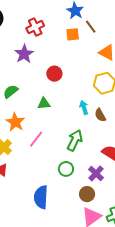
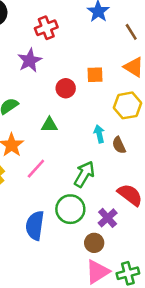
brown line: (91, 27) -> (131, 32), moved
orange square: (73, 34) -> (95, 75), moved
green circle: (66, 169) -> (70, 209), size x1.5
blue semicircle: (41, 197) -> (35, 226), moved

